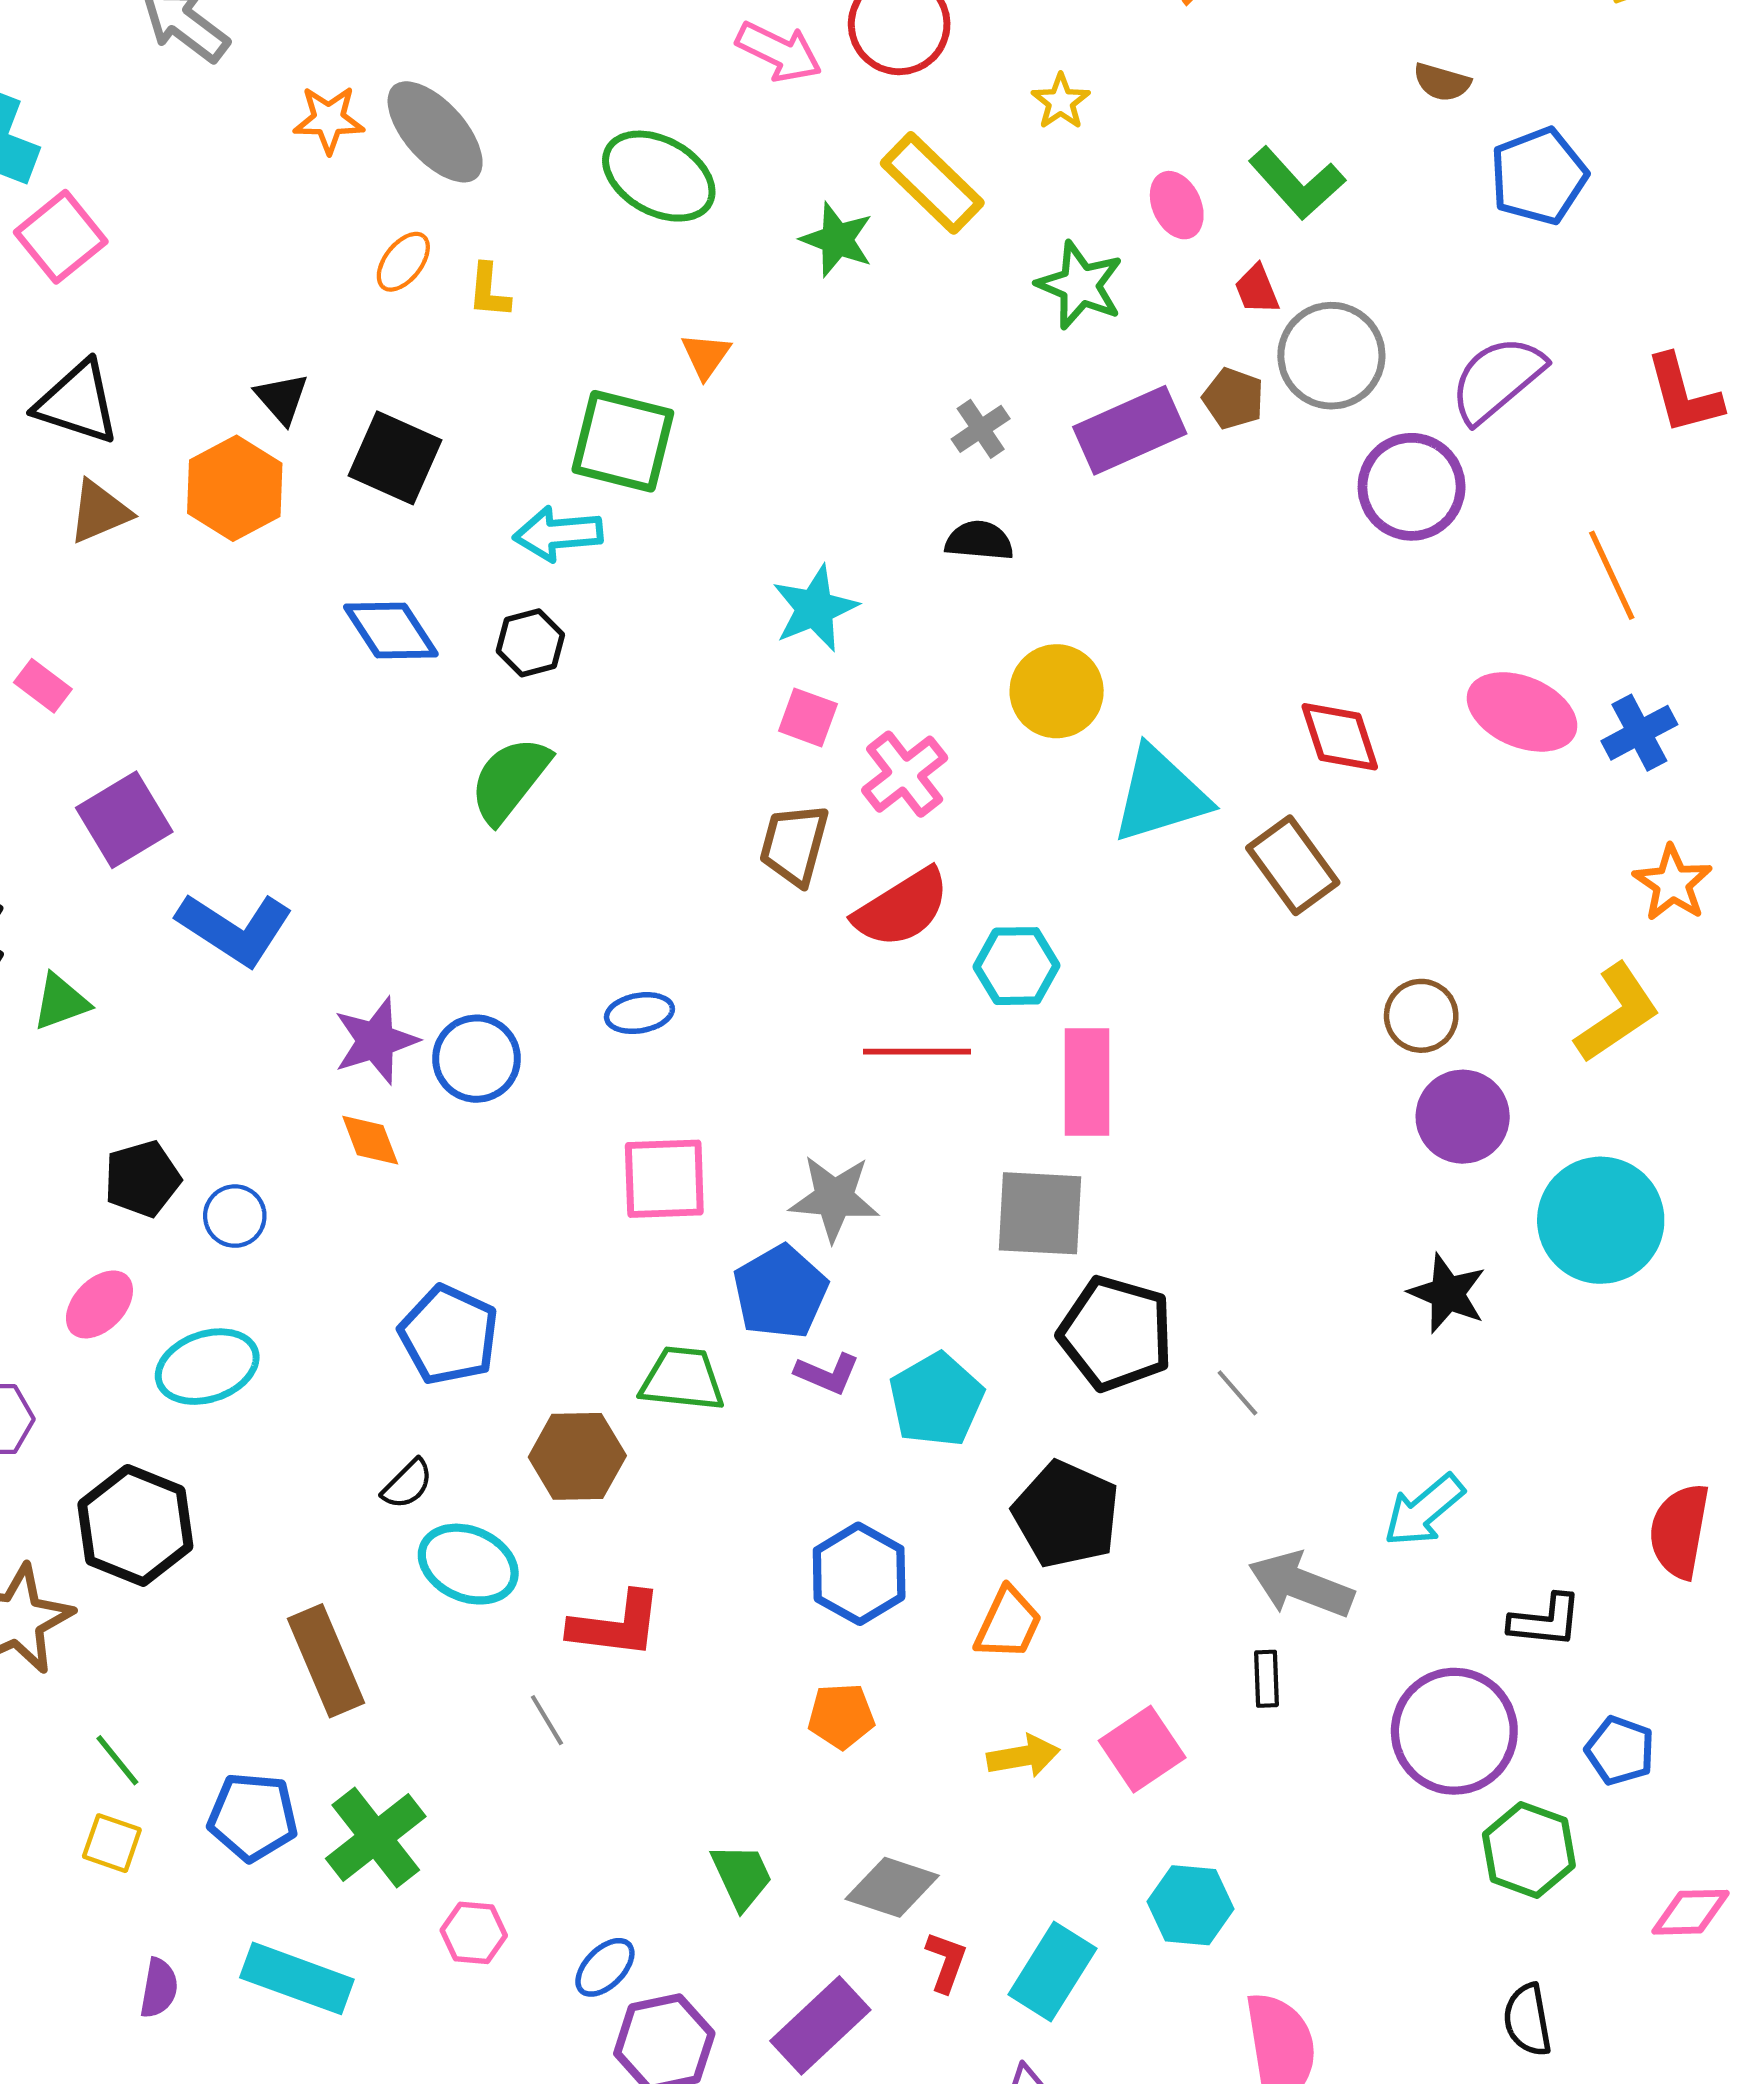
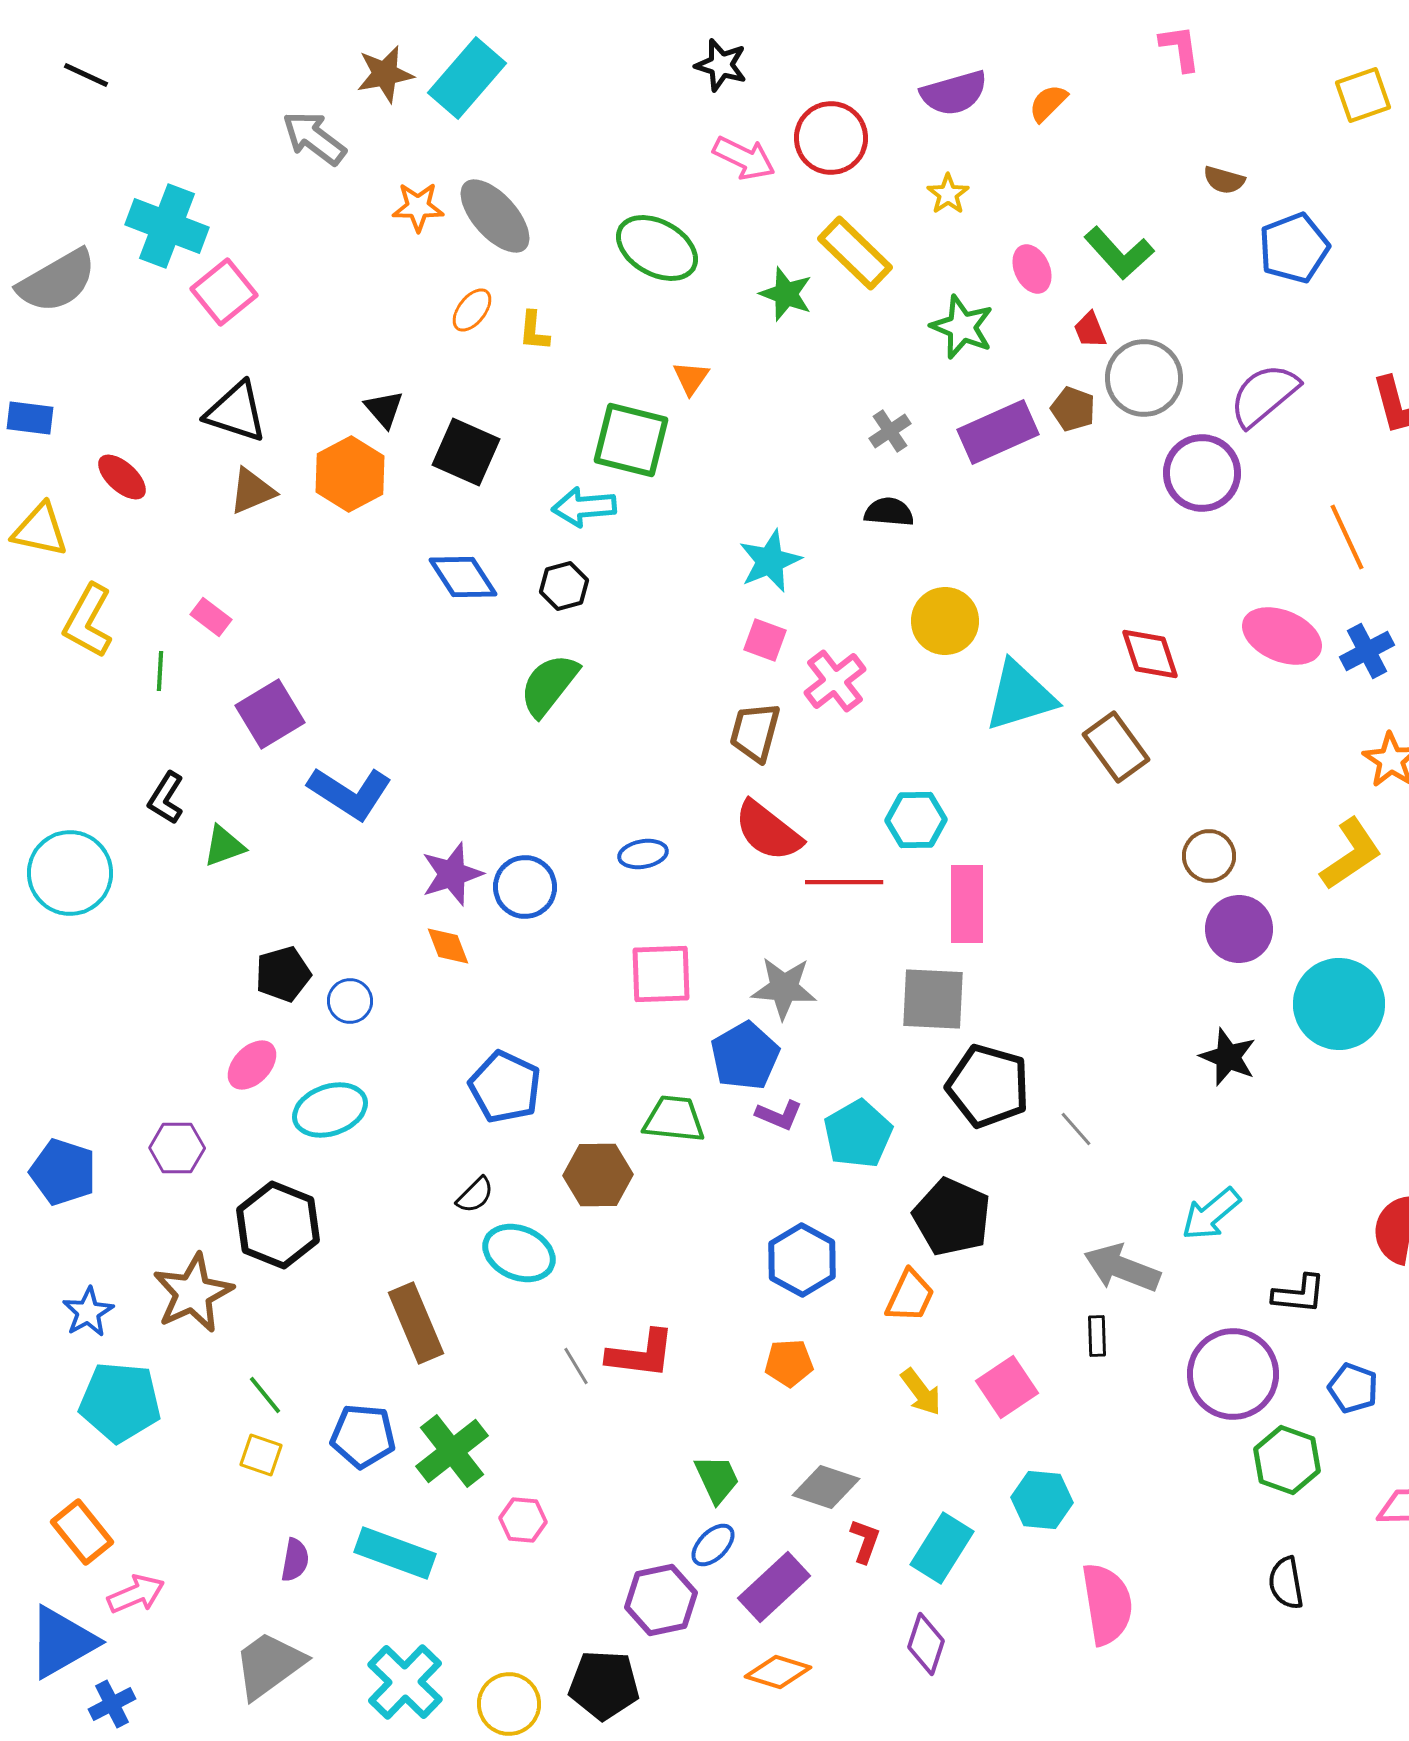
red semicircle: (902, 908) -> (768, 831), moved, turned 70
red L-shape: (616, 1625) -> (641, 1354), moved
yellow arrow: (1023, 1756) -> (921, 1392), turned 63
blue ellipse: (605, 1967) -> (713, 1545), moved

